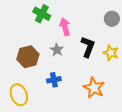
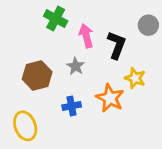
black L-shape: (88, 47) -> (117, 45), moved
yellow star: (111, 53) -> (135, 78), moved
orange star: (94, 88) -> (110, 98), moved

